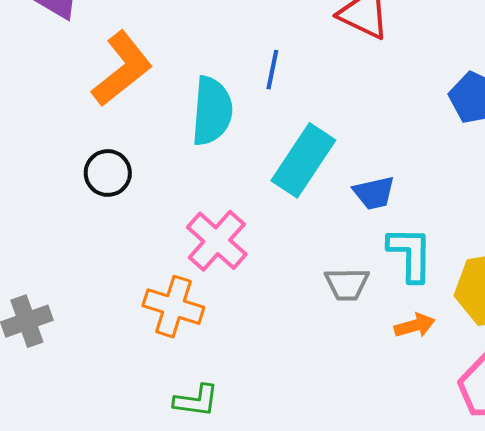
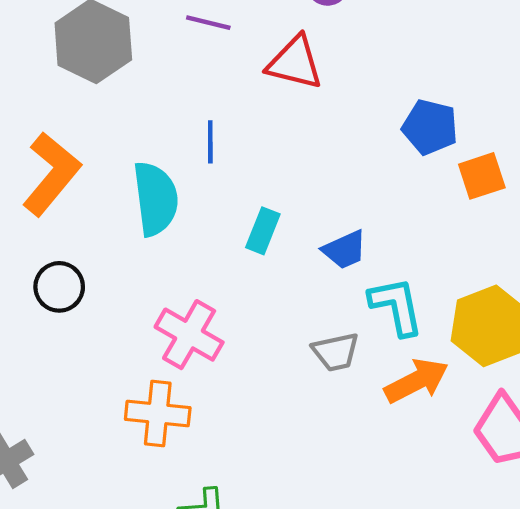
cyan rectangle: (303, 160) -> (263, 231), size x0.6
orange arrow: (415, 326) -> (416, 381), size x1.5

